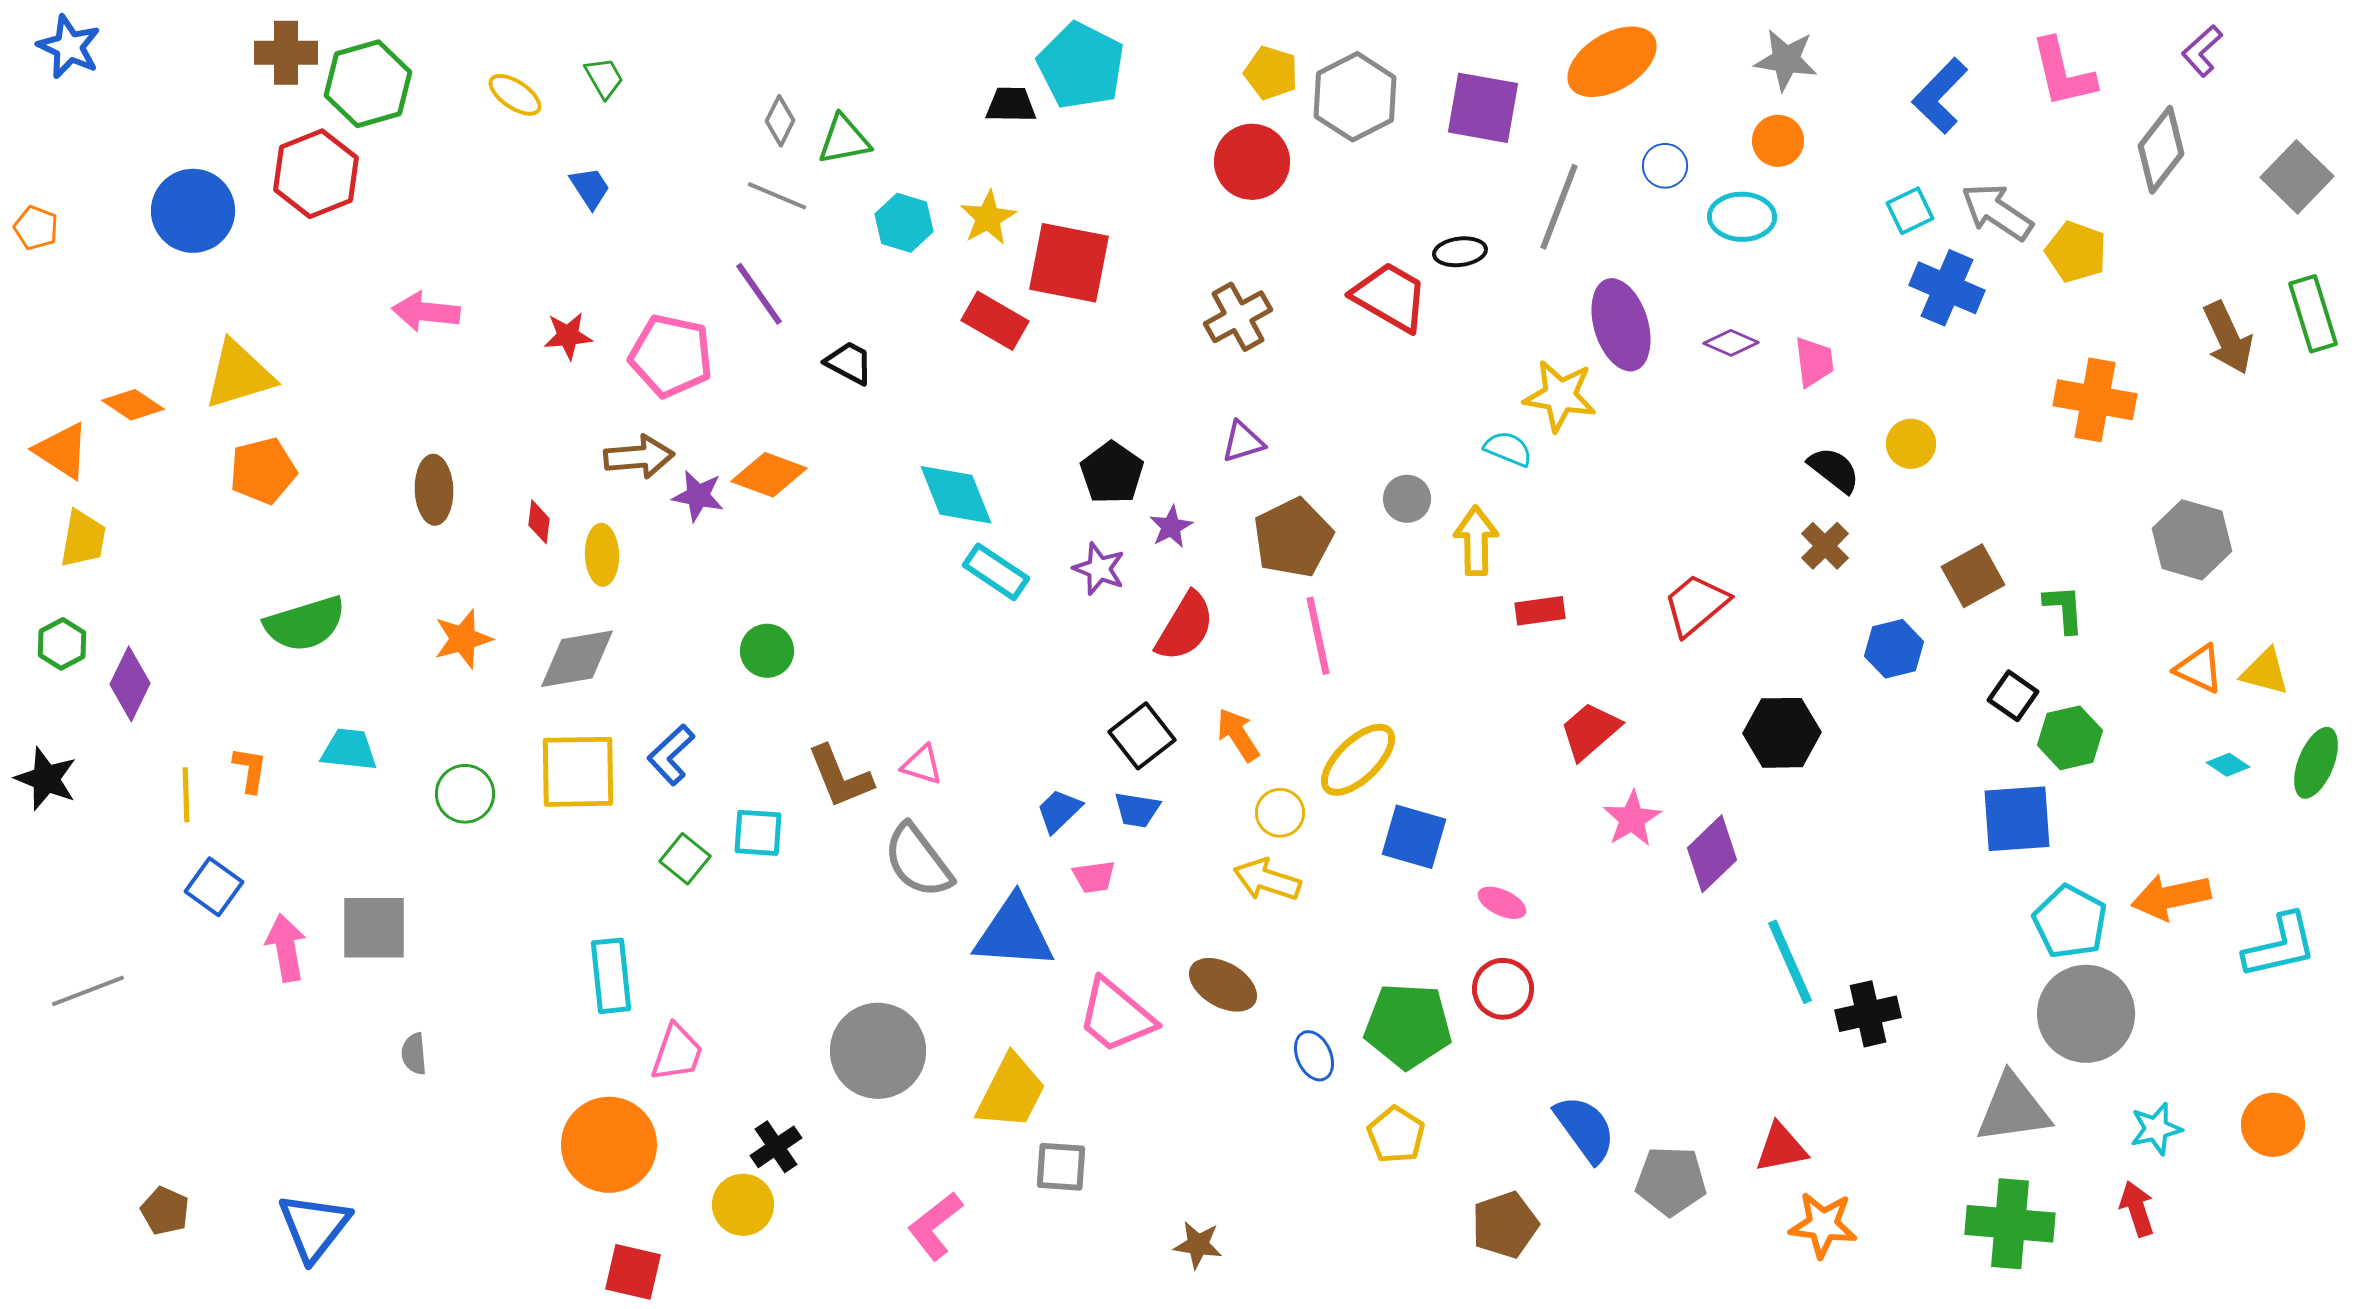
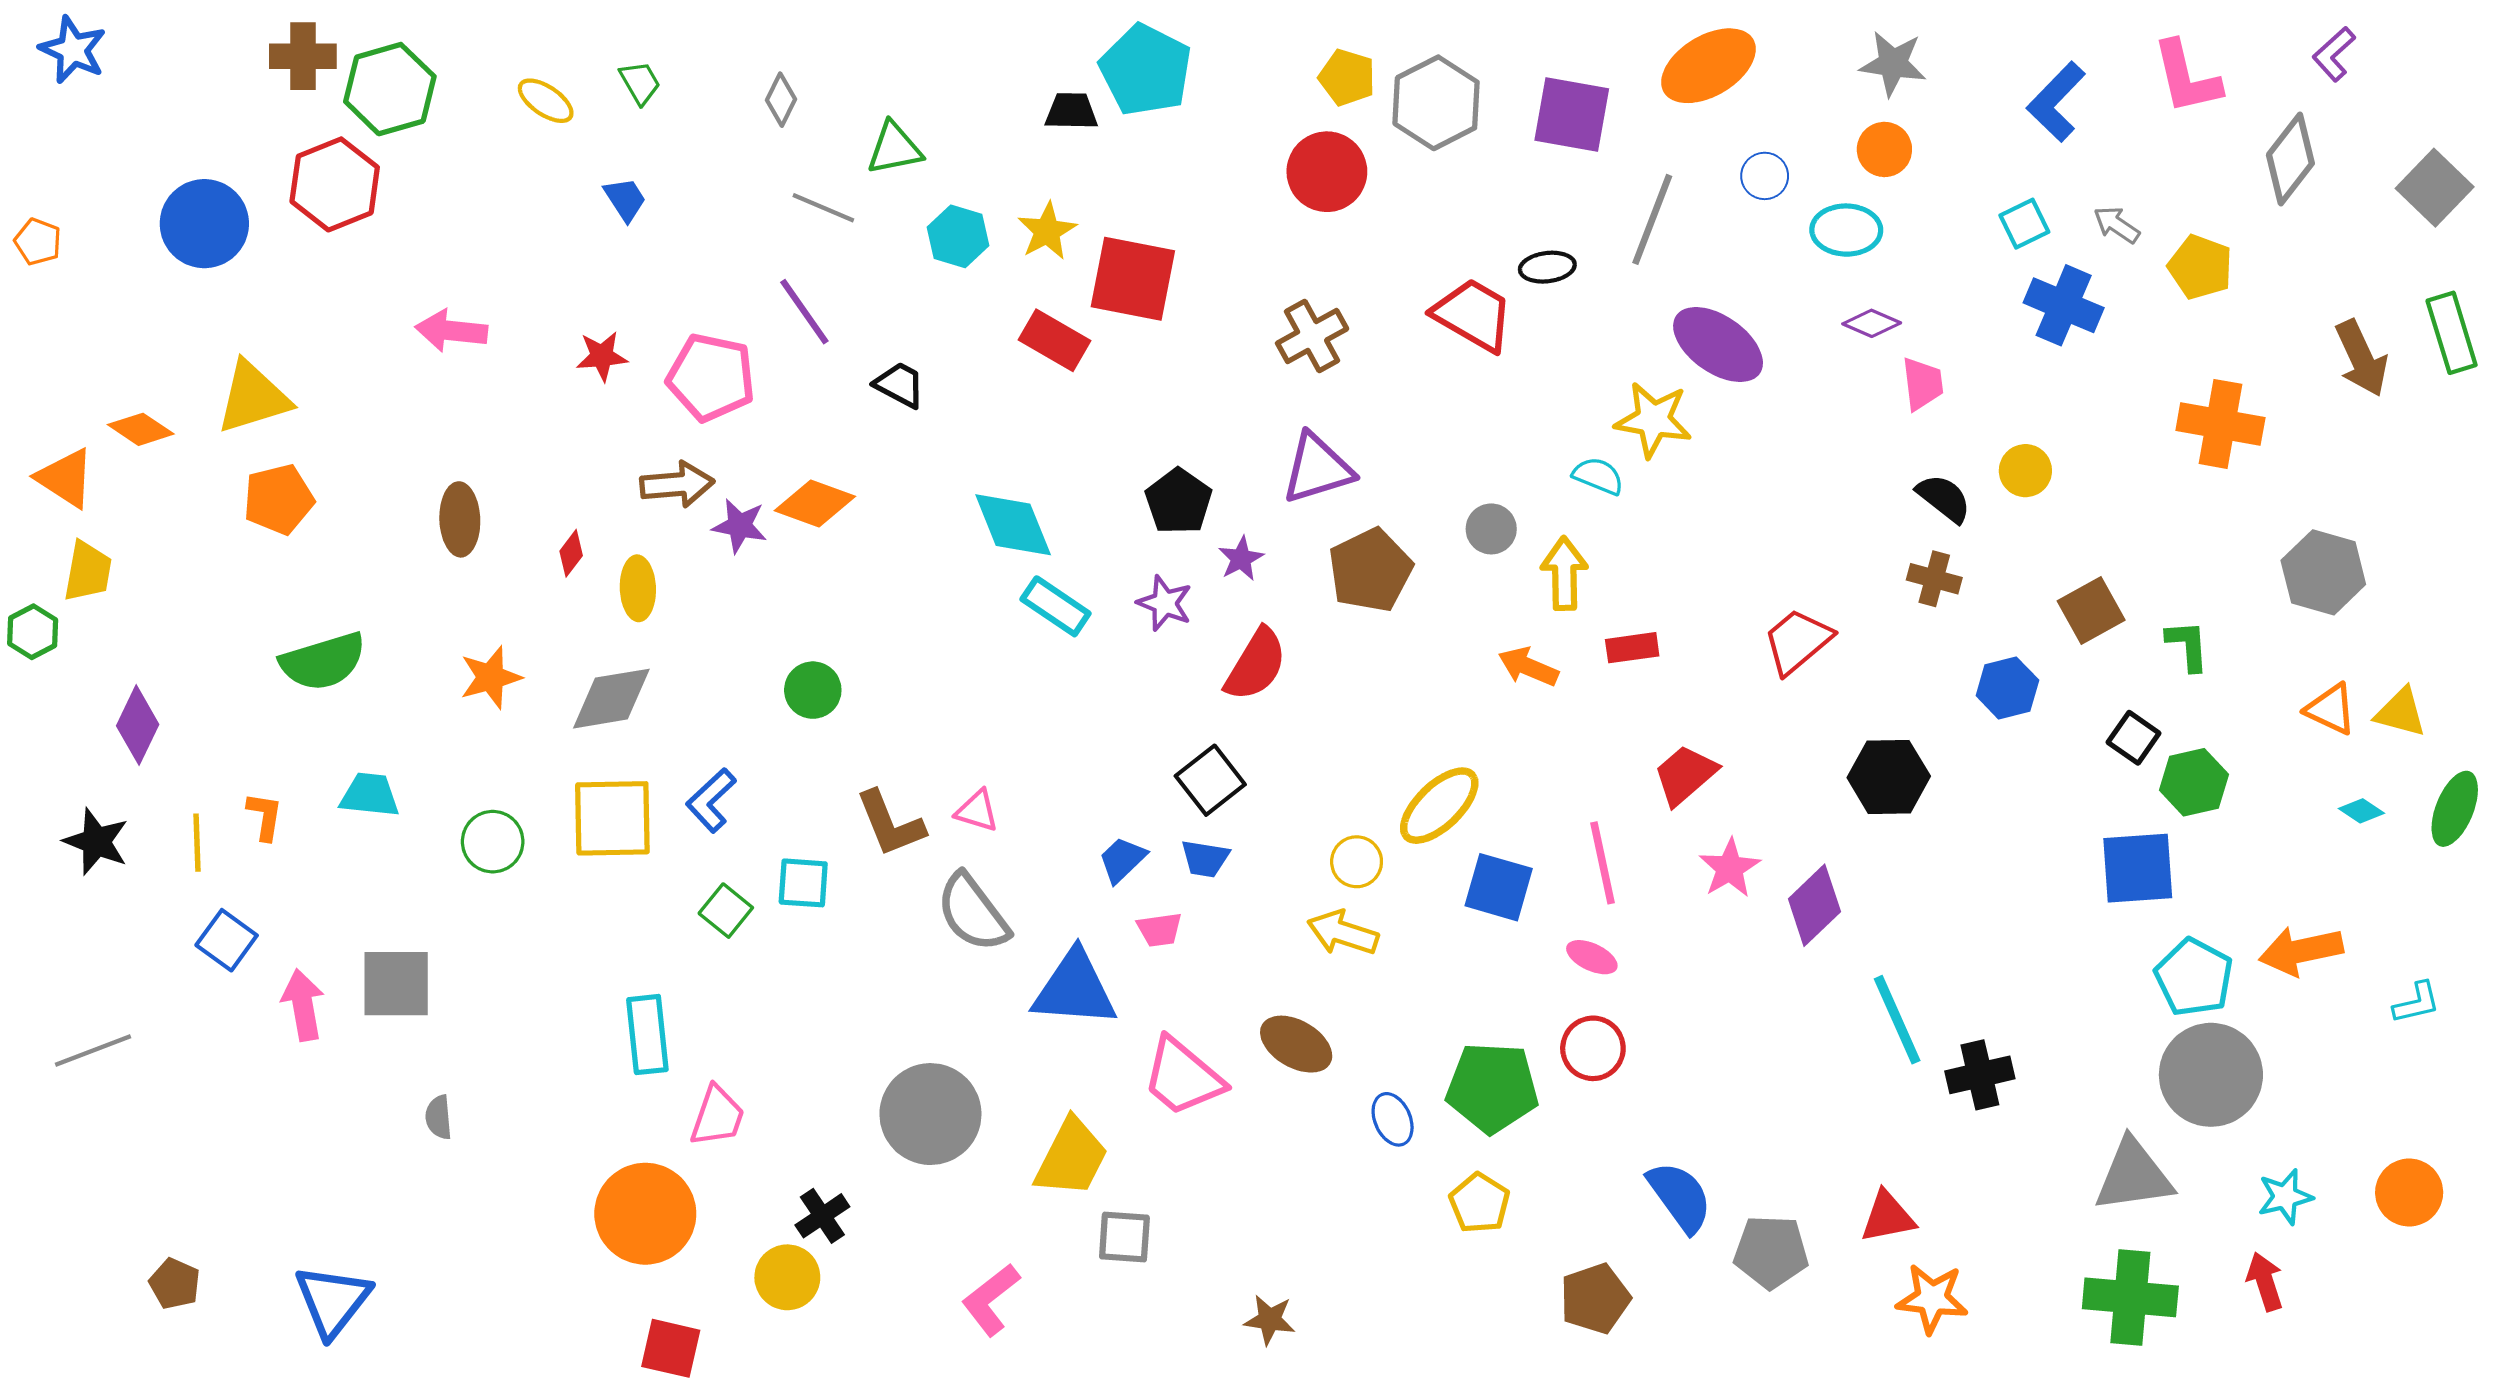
gray diamond: (780, 121) -> (781, 100), moved
gray arrow: (1997, 212) -> (2117, 225), size x0.6
purple ellipse: (1621, 325) -> (1718, 344), turned -38
purple diamond: (1731, 343) -> (1872, 323), moved
purple triangle: (1243, 442) -> (1317, 469), size x1.6
red diamond: (539, 522) -> (571, 553), turned 30
brown cross: (1825, 546) -> (1934, 579), turned -30
pink line: (1318, 636) -> (1602, 863), moved
green hexagon: (62, 644) -> (33, 632), moved
orange arrow: (1238, 735) -> (1528, 667), moved, turned -34
black star: (46, 779) -> (96, 842), moved
cyan L-shape: (2280, 946) -> (2417, 1003), size x0.6

